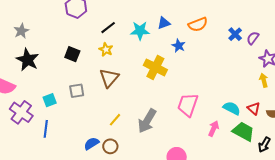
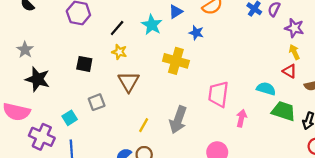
cyan star: (140, 31) -> (152, 25), turned -30
red triangle: (254, 108) -> (290, 71), moved
pink arrow: (214, 129) -> (241, 118), moved

